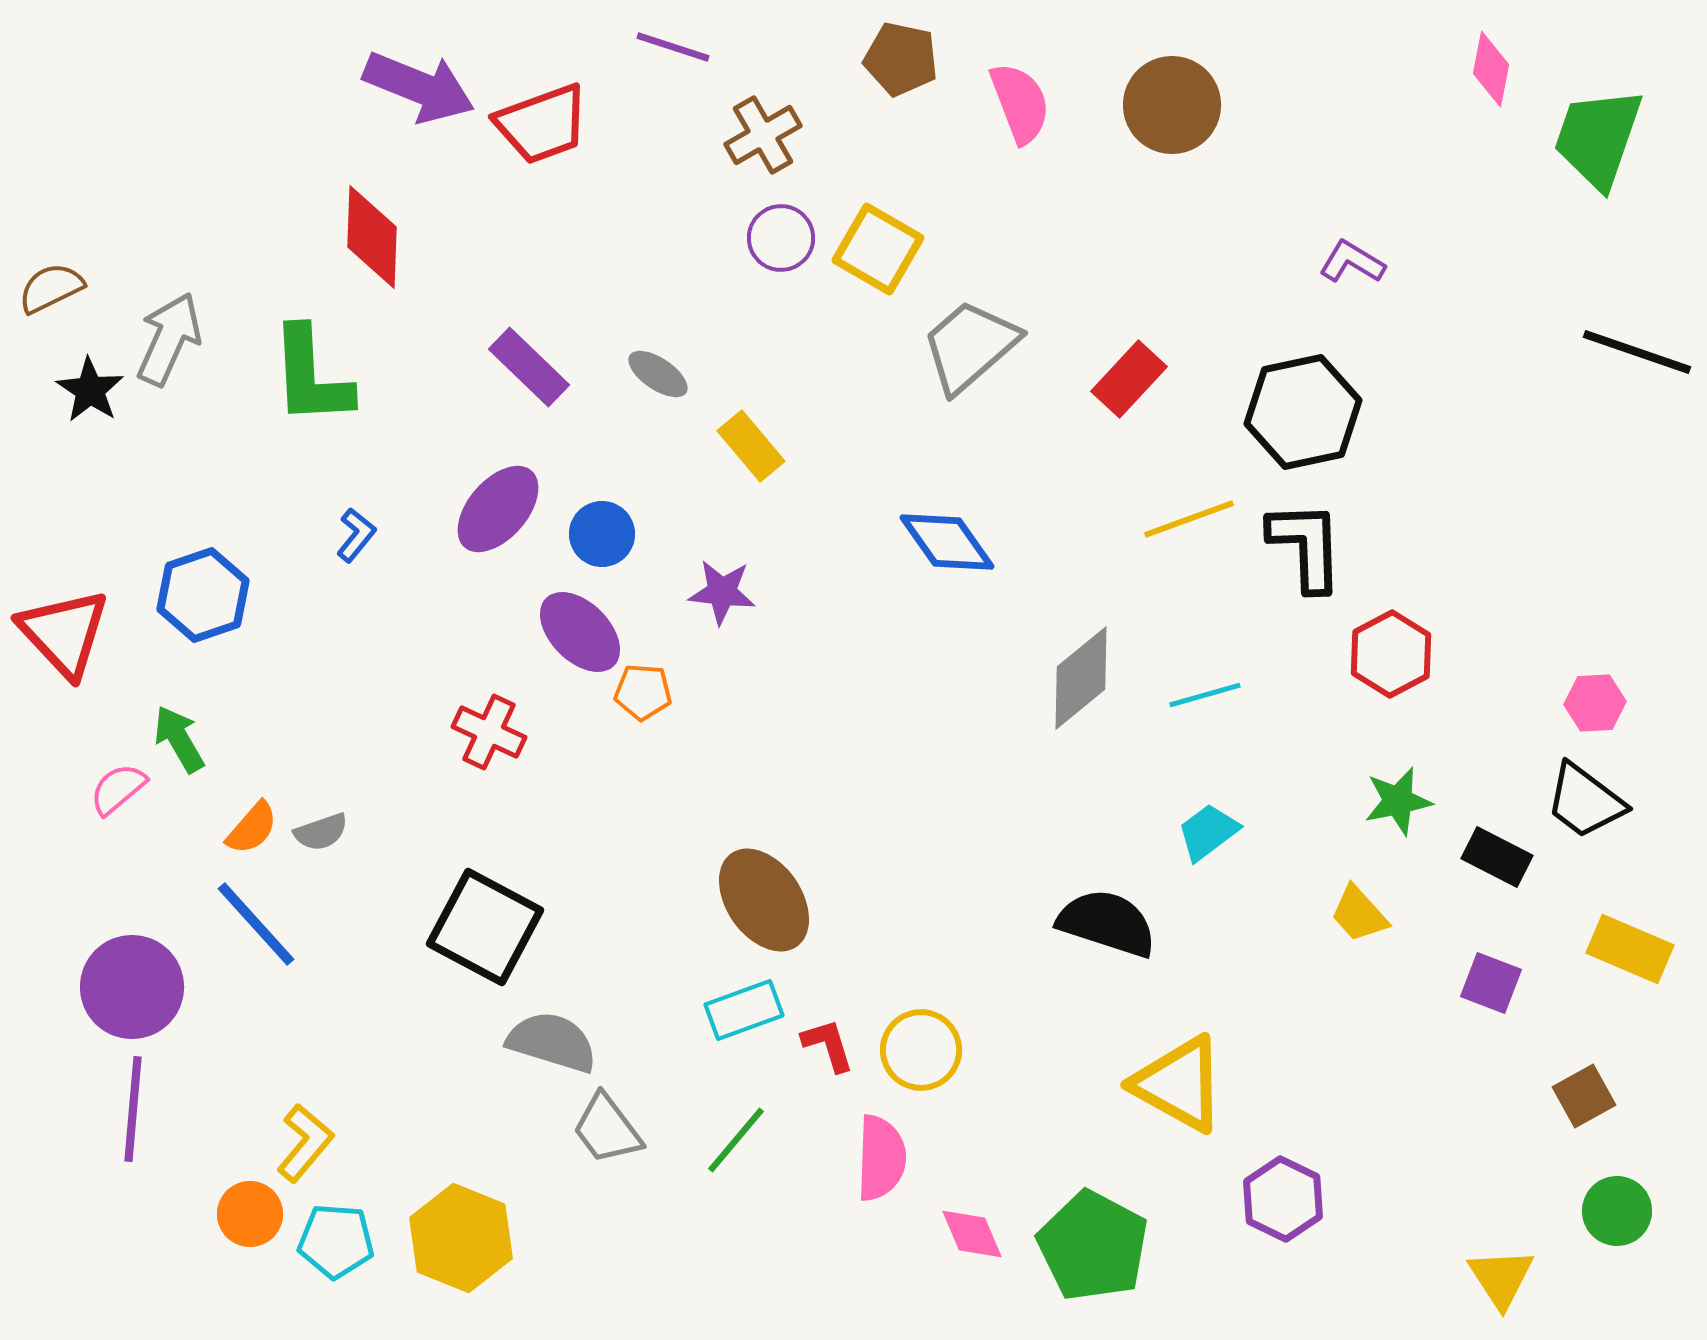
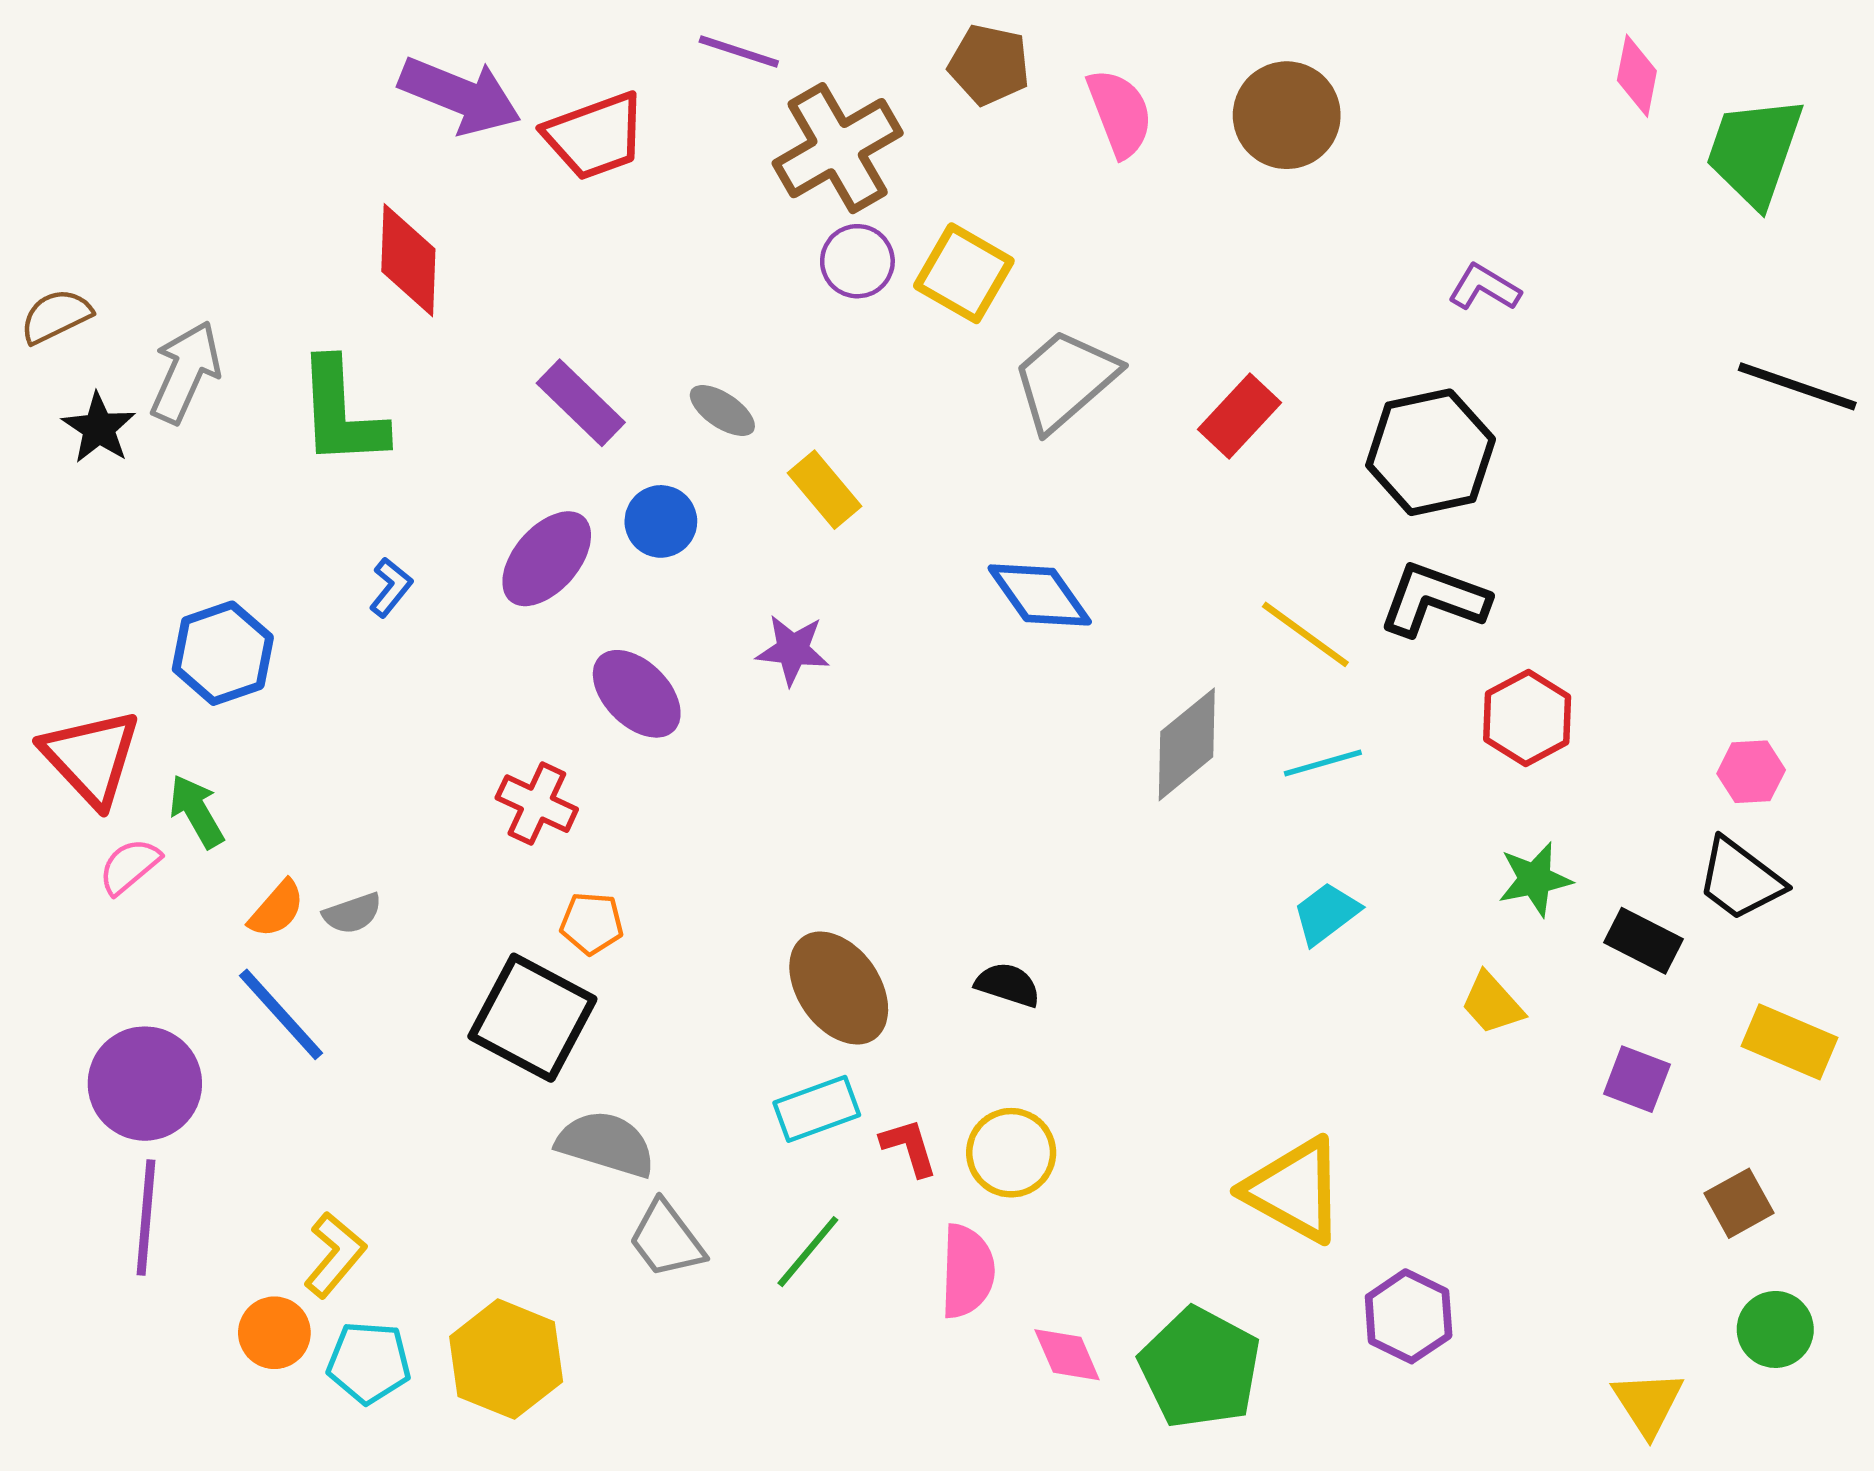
brown cross: (763, 135) -> (838, 148), size x1.5
yellow line: (1189, 519) -> (1305, 634), moved, turned 56
blue circle: (602, 534) -> (661, 521), moved
black L-shape: (1306, 546) -> (1434, 599), turned -68
red triangle: (64, 633) -> (91, 757), moved
orange pentagon: (643, 692) -> (592, 923), moved
black semicircle: (1107, 923) -> (1008, 985), moved, size x0.6

